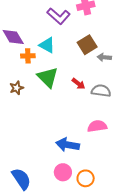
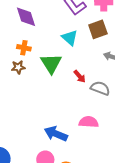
cyan triangle: (47, 45) -> (70, 38), moved
brown square: (87, 45) -> (98, 29), moved
orange cross: (28, 56) -> (24, 48), moved

